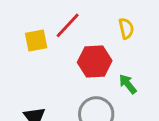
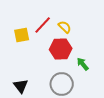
yellow semicircle: (126, 28) -> (65, 27), moved, turned -32

